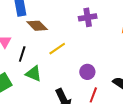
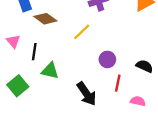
yellow line: (57, 49) -> (82, 32), moved

